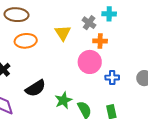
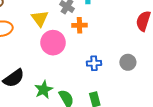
pink circle: (90, 62) -> (53, 43), moved

